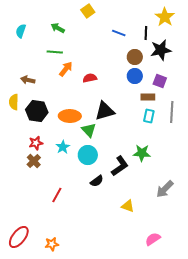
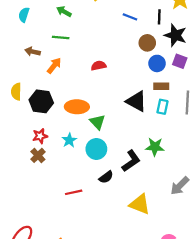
black star: (161, 50) -> (175, 35), turned 30
orange arrow: (66, 69) -> (54, 66), moved
blue circle: (135, 76) -> (157, 63), moved
brown arrow: (28, 80) -> (32, 52), moved
purple square: (160, 81) -> (180, 61), moved
black triangle: (105, 111) -> (136, 101), moved, turned 45
red line: (57, 195) -> (74, 192), moved, turned 49
yellow triangle: (128, 206) -> (140, 204), size x1.5

